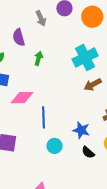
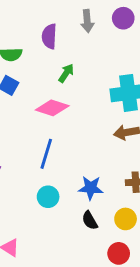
pink diamond: (22, 98) -> (52, 108), moved
blue star: (81, 130) -> (91, 188), turned -30

